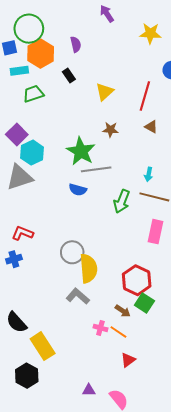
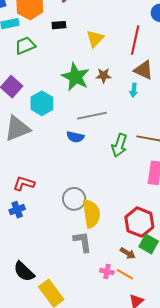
black rectangle: (69, 75) -> (59, 25), turned -56
brown triangle: (151, 127) -> (143, 70), size x1.5
green star: (81, 151) -> (76, 77), moved
cyan hexagon: (32, 153) -> (42, 103), moved
cyan arrow: (149, 174) -> (134, 90), moved
gray L-shape: (78, 296) -> (83, 242), turned 45

